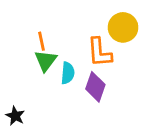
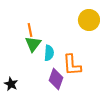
orange L-shape: (100, 52) -> (72, 65), moved
purple diamond: (95, 87) -> (56, 79), moved

